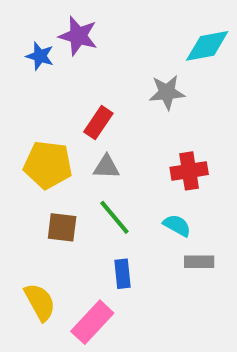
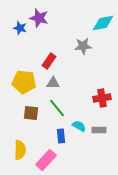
red cross: (189, 171) -> (102, 98), moved
cyan semicircle: (177, 225) -> (79, 126), moved
yellow semicircle: (40, 302) -> (20, 150), turned 30

